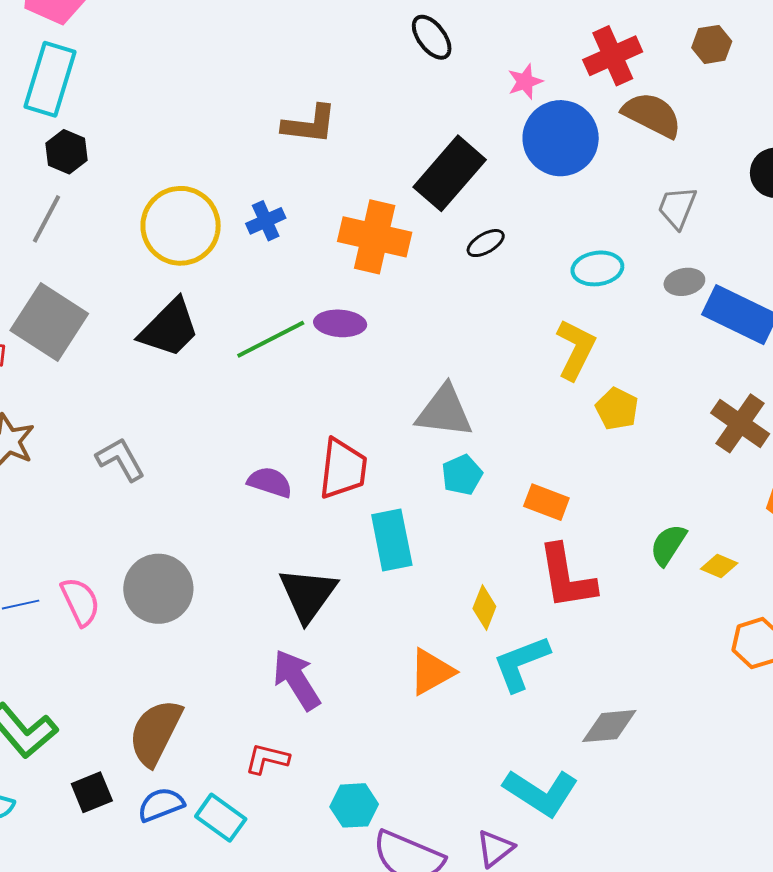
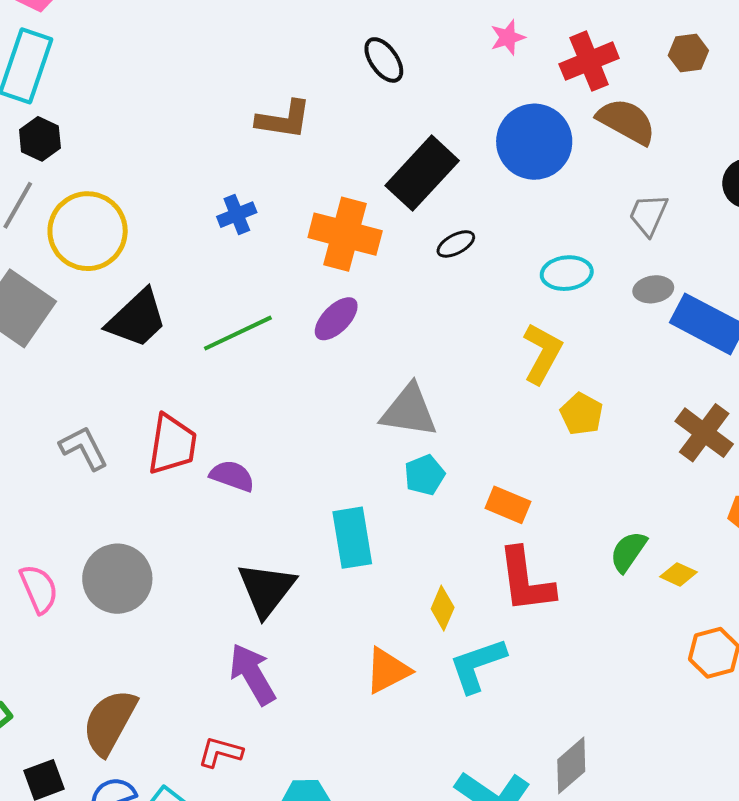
black ellipse: (432, 37) -> (384, 60), moved
pink star: (525, 82) -> (508, 37), moved
yellow circle: (181, 226) -> (88, 231), moved
purple ellipse: (340, 323) -> (336, 319), moved, turned -51
red trapezoid: (343, 469) -> (172, 444), moved
gray diamond: (609, 726) -> (571, 765), moved, turned -38

